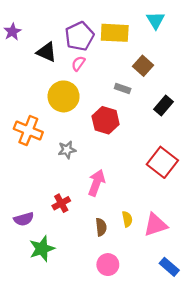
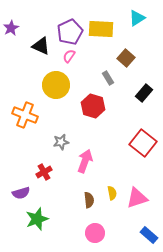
cyan triangle: (156, 20) -> (137, 18), turned 30
gray rectangle: (123, 88) -> (108, 78), turned 40
gray star: (67, 150) -> (61, 142), moved
red cross: (61, 203) -> (44, 172), moved

